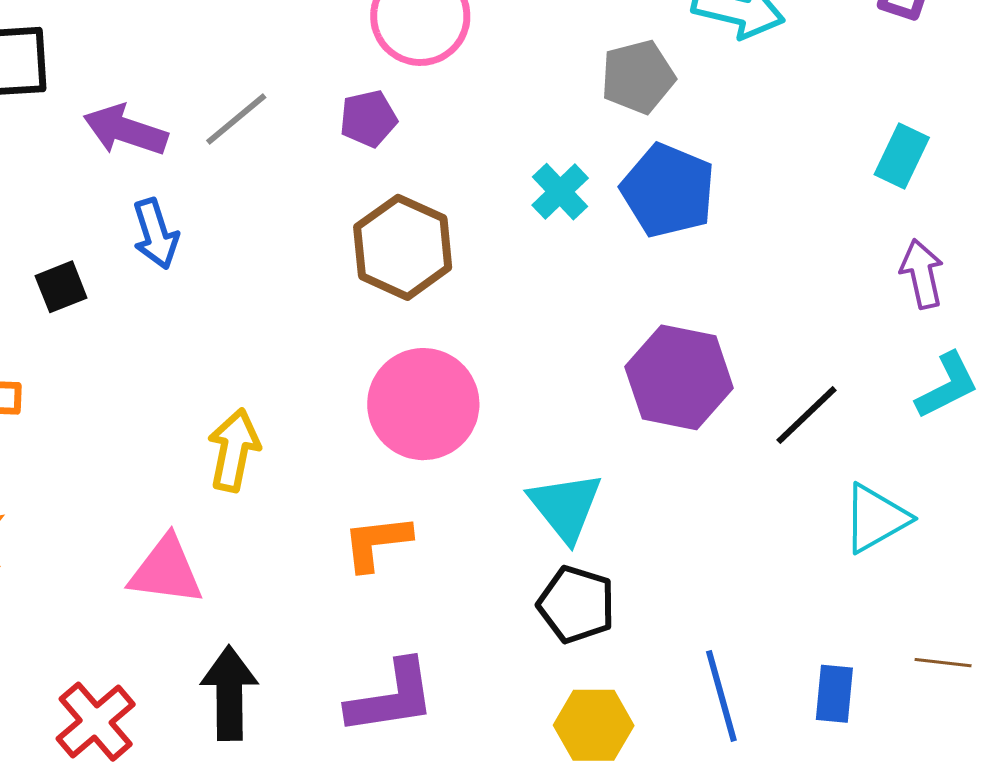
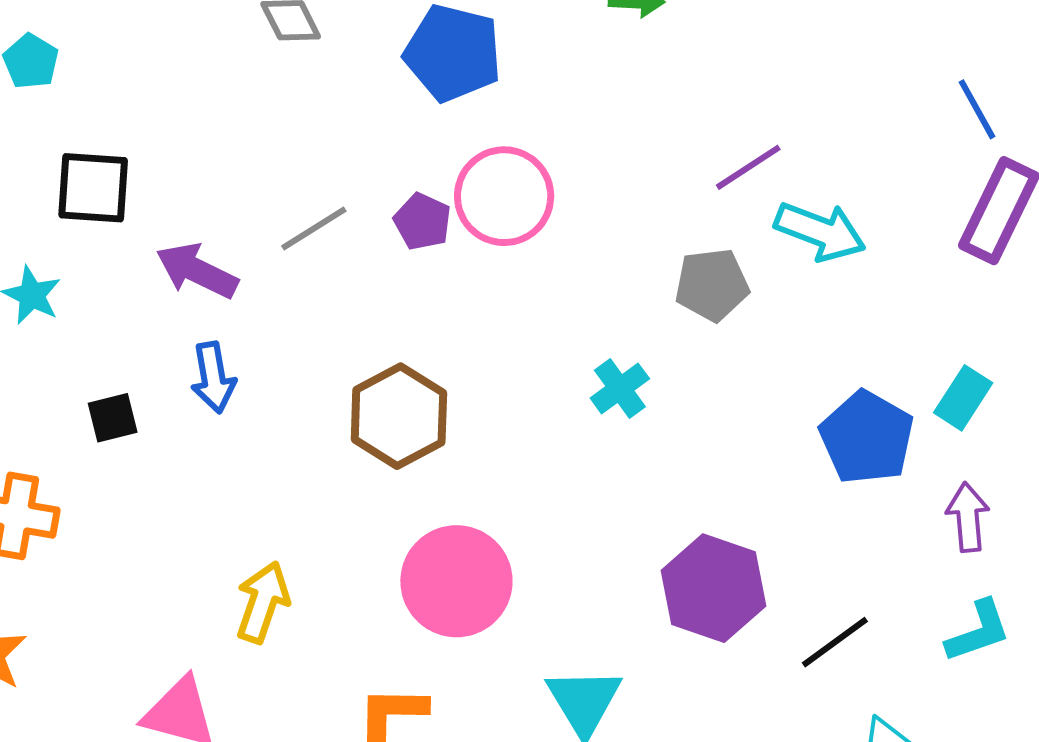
gray line: (236, 119) -> (314, 229), moved
purple pentagon: (368, 119) -> (422, 222), moved, turned 30
blue pentagon: (668, 190) -> (867, 437), moved
brown hexagon: (403, 247) -> (399, 416), moved

